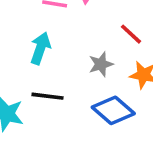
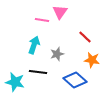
gray star: (101, 64) -> (57, 54), moved

